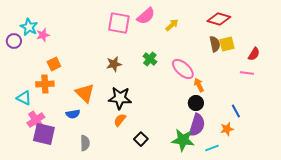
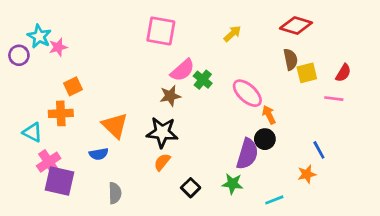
pink semicircle: (146, 16) -> (182, 70), moved
yellow square: (227, 44) -> (307, 73), moved
brown star: (114, 64) -> (170, 96), moved
purple semicircle: (197, 125) -> (247, 154), moved
green star: (183, 140) -> (232, 184), moved, size x0.7
cyan line: (212, 148) -> (274, 200), moved

